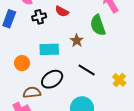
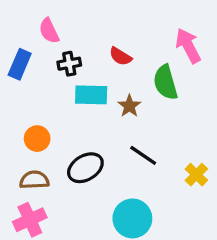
red semicircle: (62, 11) -> (120, 56), moved
cyan rectangle: (49, 49) -> (91, 95), moved
brown semicircle: (32, 92) -> (34, 180), moved

